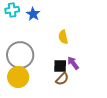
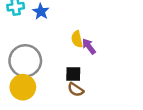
purple arrow: (73, 63) -> (89, 46), moved
brown semicircle: (62, 79) -> (76, 90), turned 80

